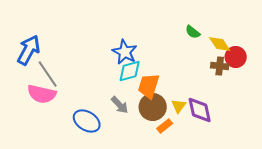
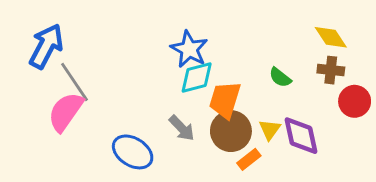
green semicircle: (193, 32) -> (280, 77), moved
red circle: (236, 57) -> (355, 101), moved
pink semicircle: (42, 94) -> (66, 112), turned 112

